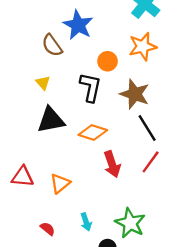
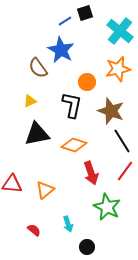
yellow triangle: (43, 83) -> (30, 101), turned 48
green star: (130, 223) -> (107, 207), moved

